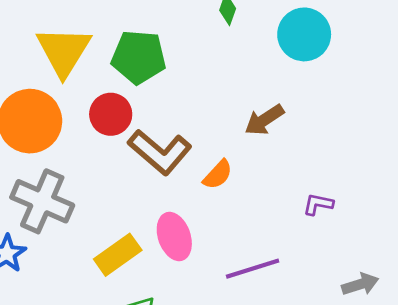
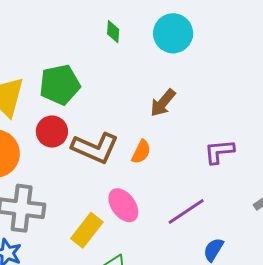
purple L-shape: (318, 204) -> (219, 152), size x1.4

